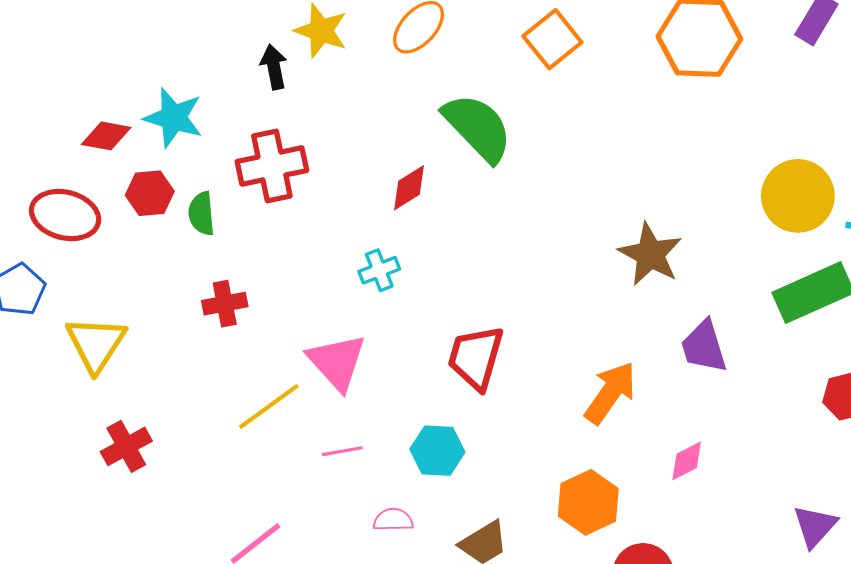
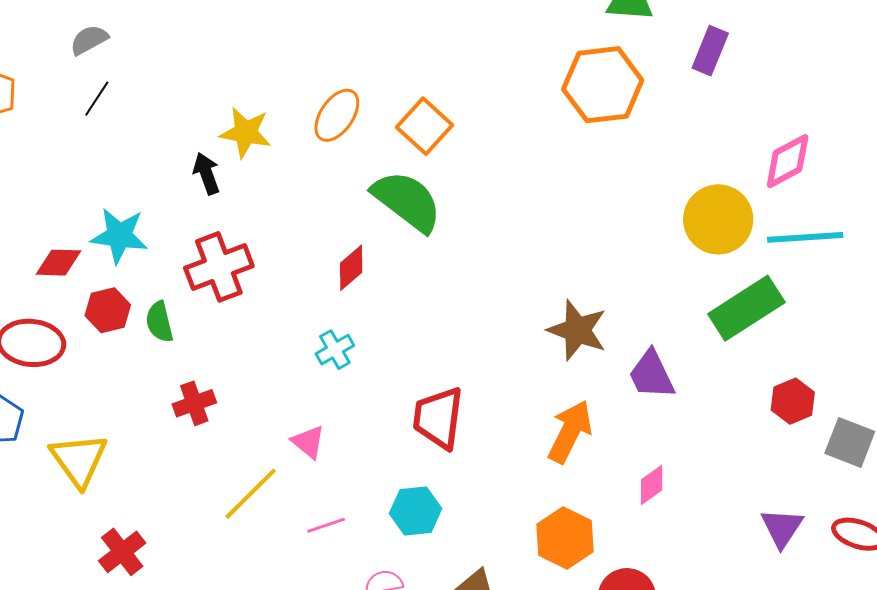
orange square: (552, 39) -> (424, 126), moved
brown star: (650, 254) -> (577, 330), moved
pink triangle: (337, 362) -> (308, 442), size x0.6

